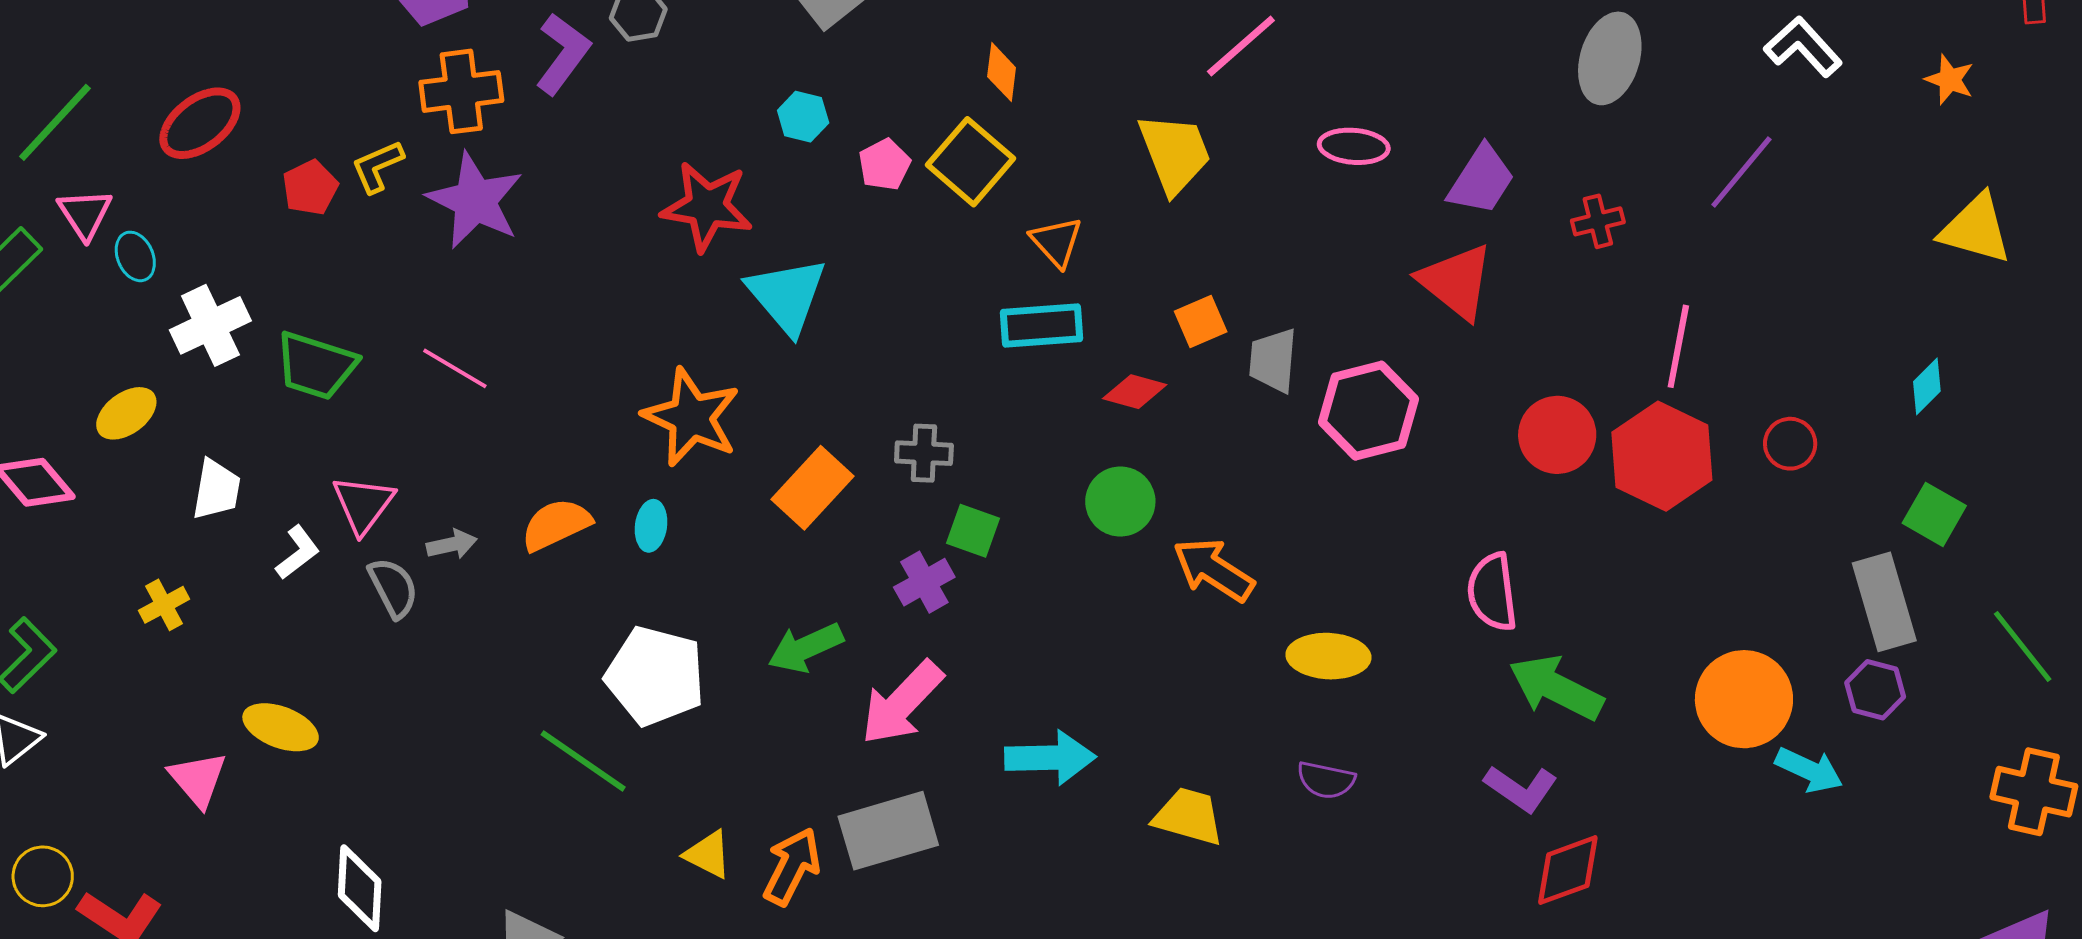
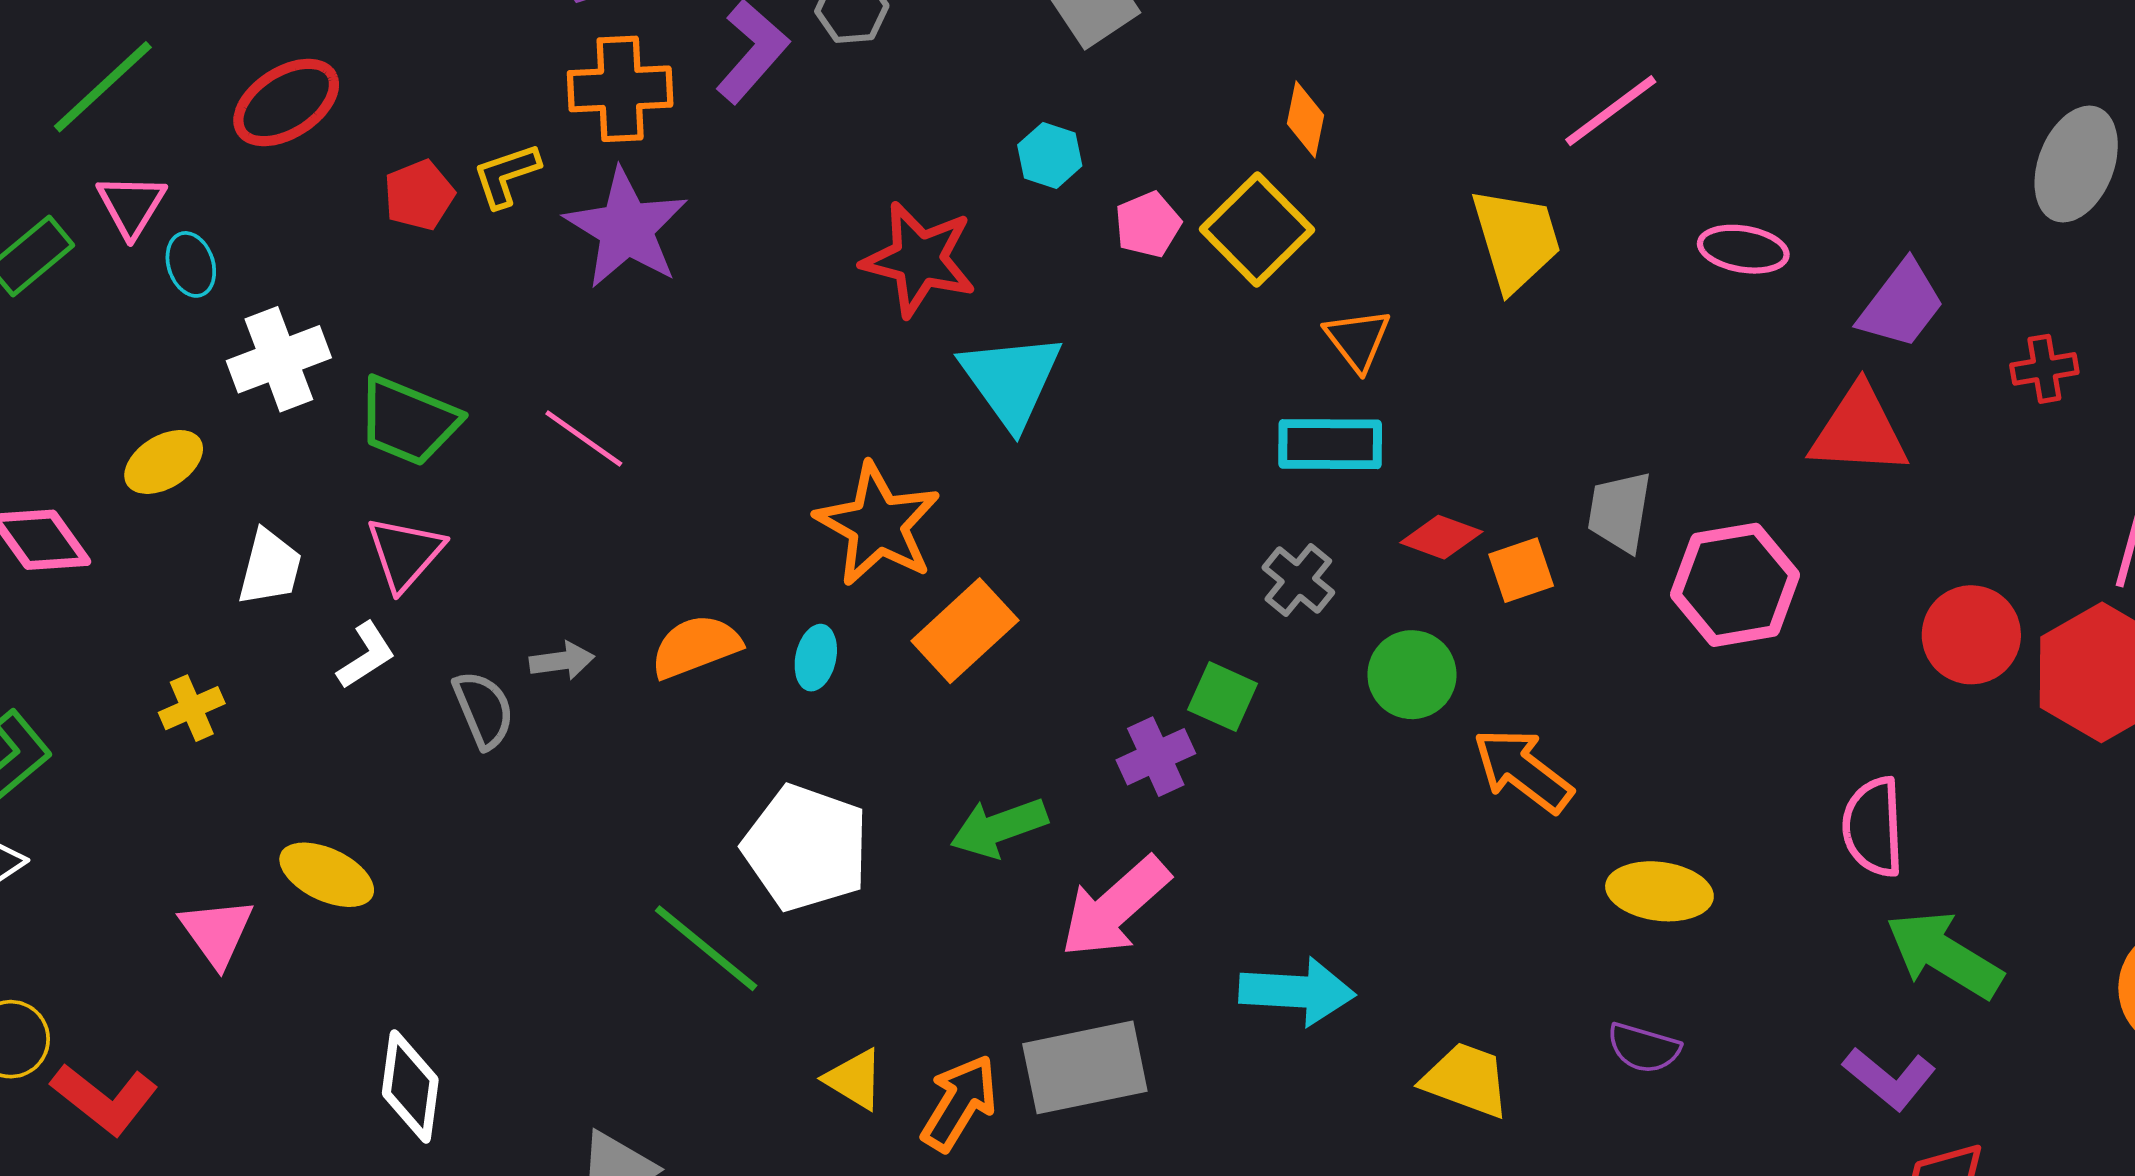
red triangle: (1456, 282) -> (1859, 431), turned -40
orange square: (1201, 321) -> (1521, 570), moved
gray cross: (924, 453) -> (1298, 580), moved, turned 32
orange rectangle: (812, 488) -> (965, 631), moved
pink triangle: (363, 504) -> (405, 553), moved

